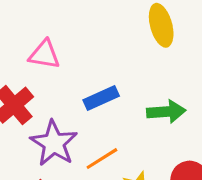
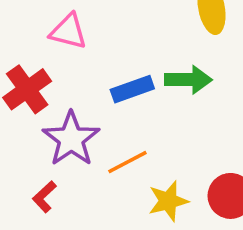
green arrow: (166, 112) -> (188, 80), moved

